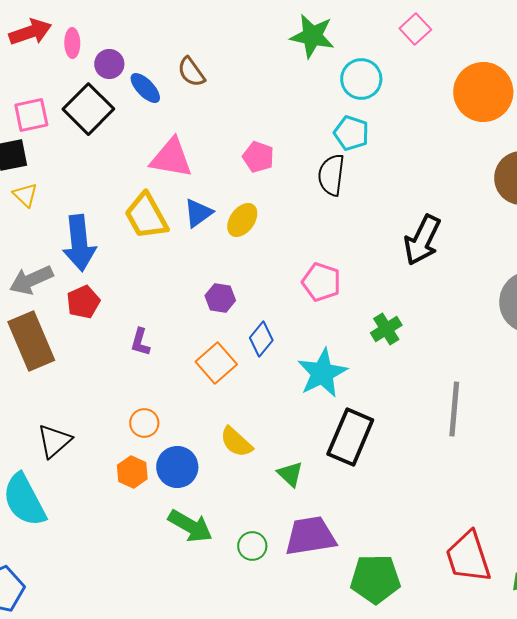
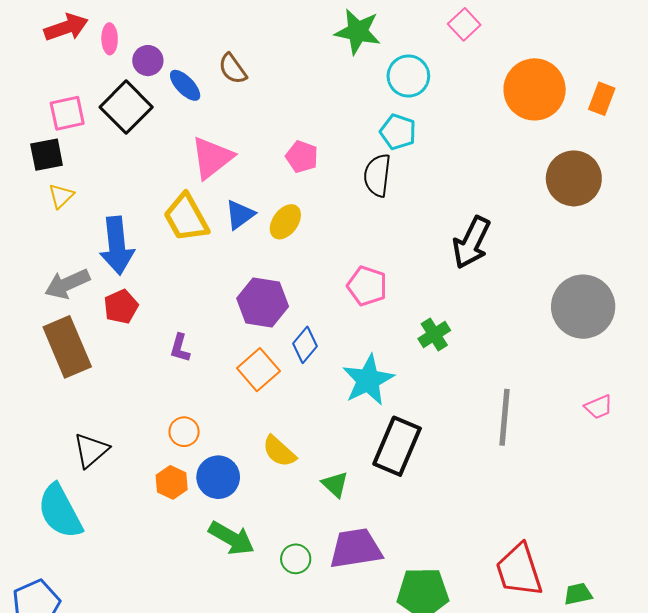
pink triangle: (171, 158) -> (212, 158), turned -48
yellow triangle: (25, 195) -> (61, 196), turned 32
purple hexagon: (220, 298) -> (263, 302), size x1.6

